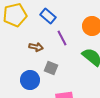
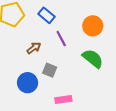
brown arrow: (36, 47) -> (34, 48), turned -48

